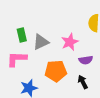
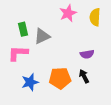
pink star: (70, 42) -> (68, 13), moved
orange pentagon: (56, 71) -> (60, 78), moved

